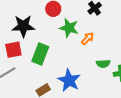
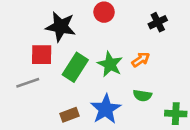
green star: (69, 28) -> (110, 64), moved
green semicircle: (103, 64) -> (142, 96), moved

